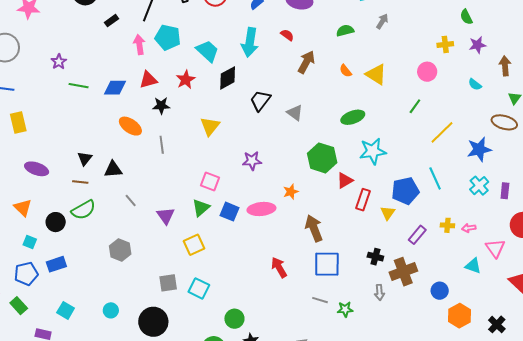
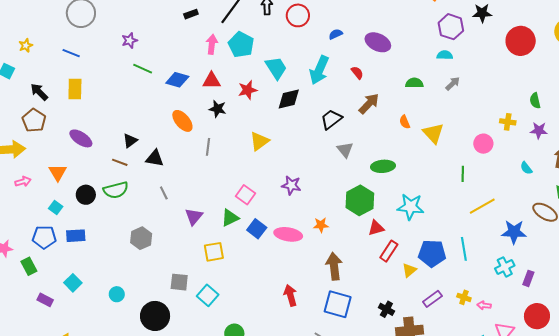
black trapezoid: (260, 100) -> (331, 119), moved
green line: (415, 106) -> (463, 174), turned -49
green ellipse: (353, 117) -> (383, 166), moved

